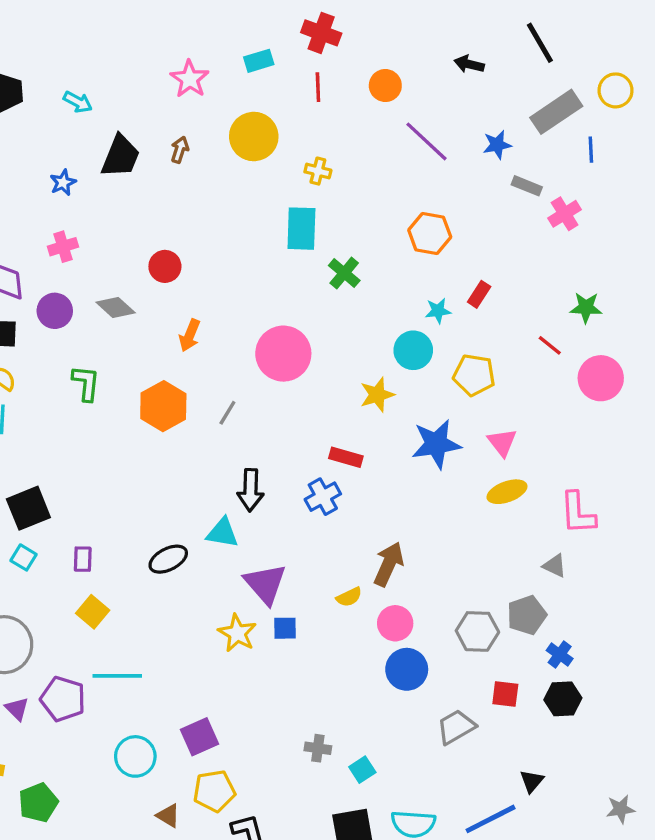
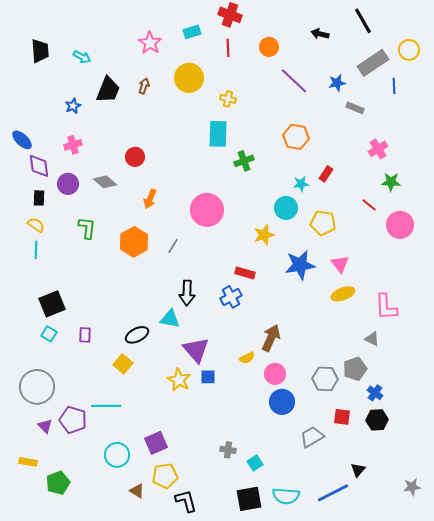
pink cross: (565, 214) -> (378, 149), moved
green cross: (344, 273) -> (244, 161), turned 30
yellow square: (93, 612) -> (123, 364), moved

